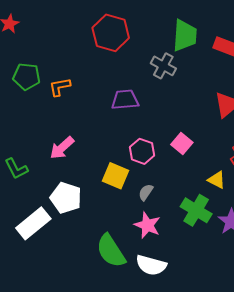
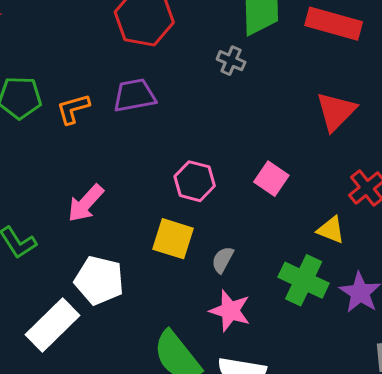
gray cross: (163, 66) -> (231, 61), size x0.7
purple trapezoid: (125, 100) -> (134, 95), moved
pink hexagon: (142, 151) -> (195, 181), moved

